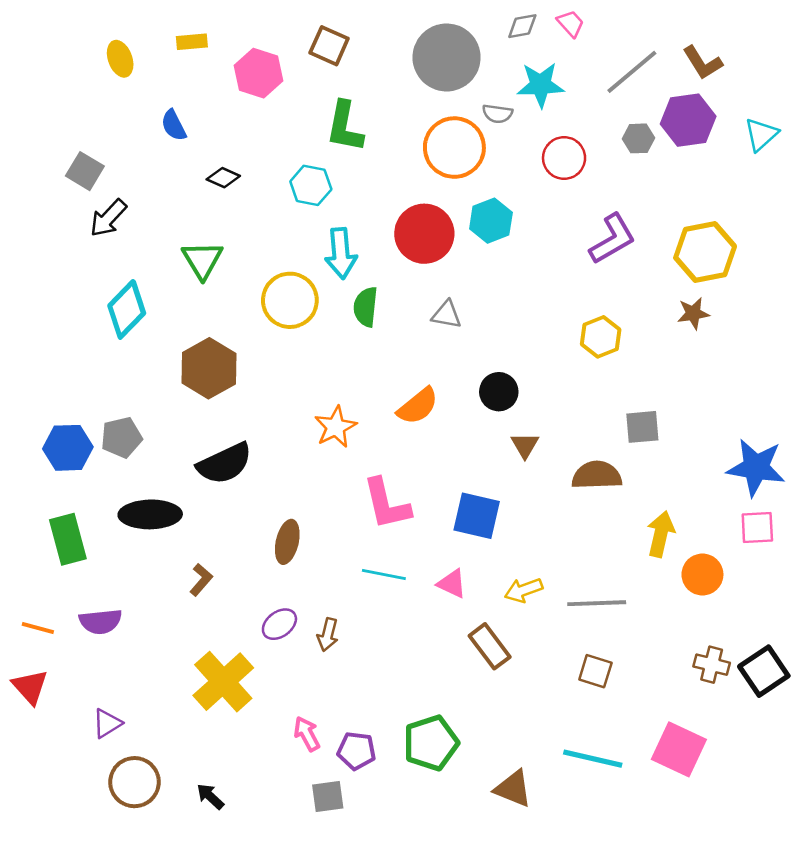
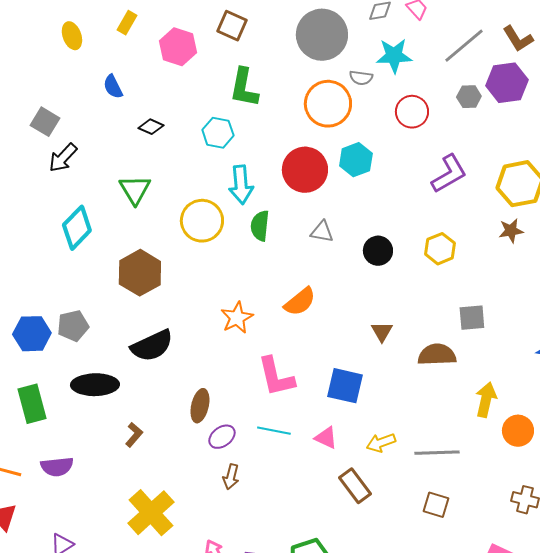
yellow rectangle: (192, 42) -> (127, 23), turned -55
black circle: (499, 392) -> (378, 251), moved
purple ellipse: (279, 624) -> (222, 437), moved

